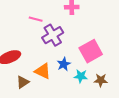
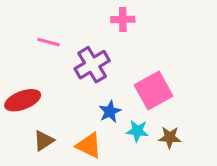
pink line: (36, 19) -> (48, 42), moved
orange triangle: (43, 71) -> (89, 145), moved

